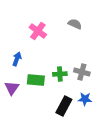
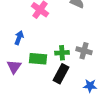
blue star: (85, 99) -> (90, 86), moved
black rectangle: (64, 106) -> (61, 74), moved

